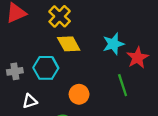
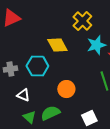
yellow cross: (60, 16) -> (82, 21), moved
white triangle: (30, 101) -> (23, 95), turned 40

